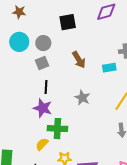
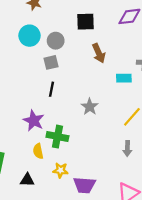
brown arrow: (79, 60) -> (99, 53), moved
purple star: (43, 108) -> (34, 121), moved
yellow semicircle: (42, 144) -> (38, 151), turned -64

